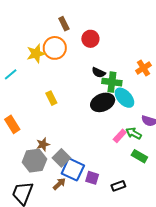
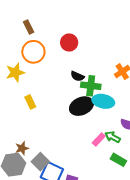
brown rectangle: (64, 24) -> (29, 27), moved
yellow star: (36, 54) -> (15, 72), moved
cyan ellipse: (124, 98) -> (103, 101), turned -35

